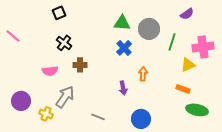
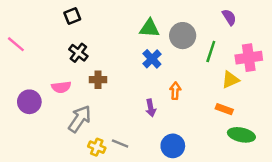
purple semicircle: (187, 14) -> (229, 17), turned -88
purple circle: (21, 101) -> (29, 102), moved
yellow cross: (46, 114) -> (97, 147), moved

